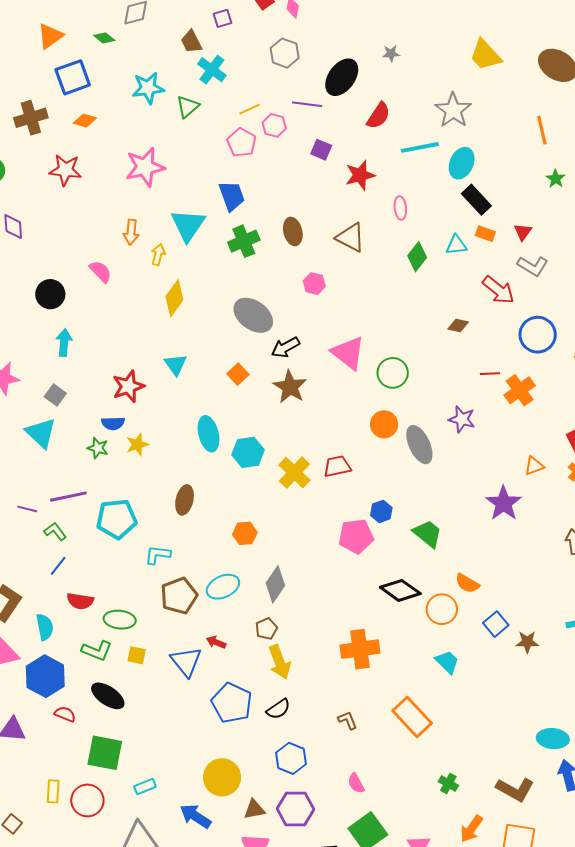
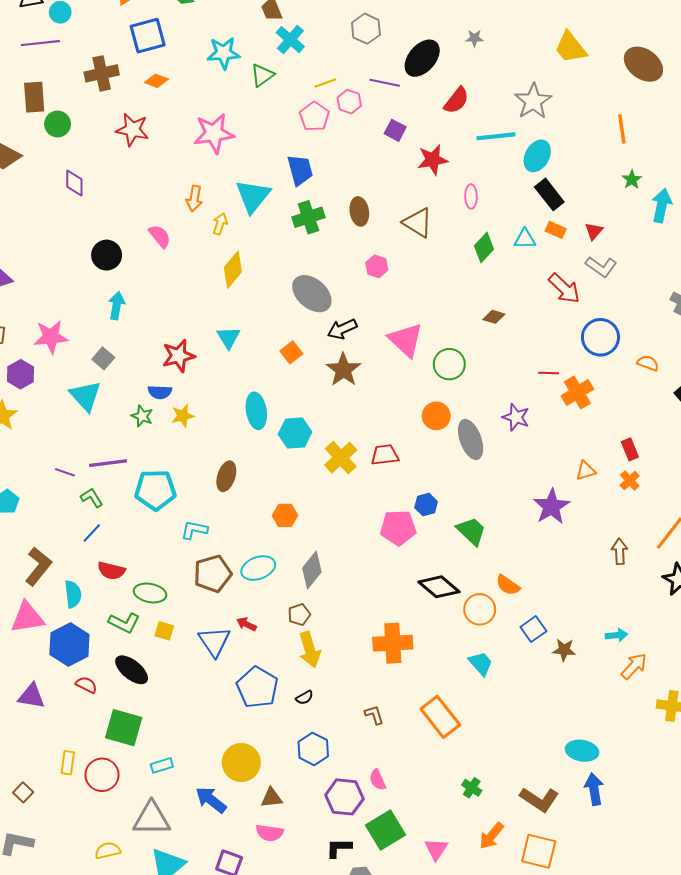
brown diamond: (458, 326) -> (494, 317), moved
black semicircle: (278, 709) -> (304, 698), size x0.7
purple hexagon: (296, 809) -> (344, 797), moved

